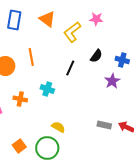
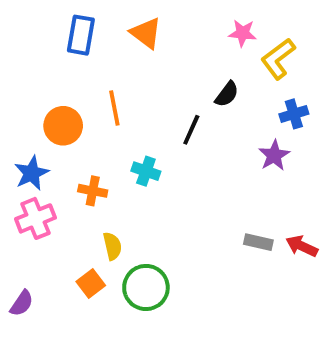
yellow L-shape: (72, 32) -> (278, 59), moved
black semicircle: (96, 56) -> (227, 94), moved
blue cross: (122, 60) -> (294, 114), turned -32
yellow semicircle: (58, 127) -> (112, 246), moved, turned 48

